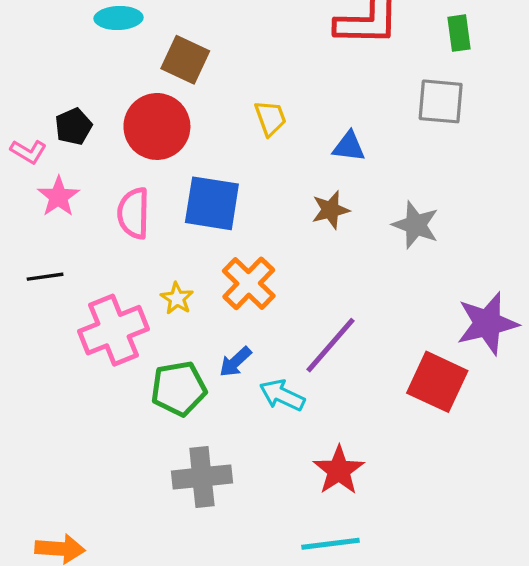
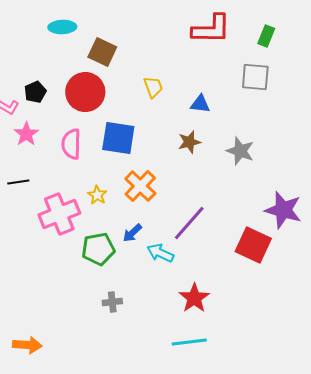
green rectangle: (459, 33) -> (266, 36), turned 30
purple star: (487, 323) -> (283, 210), turned 30
gray cross: (202, 477) -> (112, 302), size x0.6

